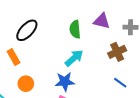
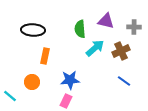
black ellipse: (27, 30) -> (33, 30), turned 50
orange rectangle: (14, 57) -> (45, 56), moved, turned 42
cyan arrow: (74, 58) -> (95, 48), moved

